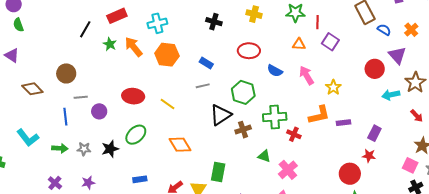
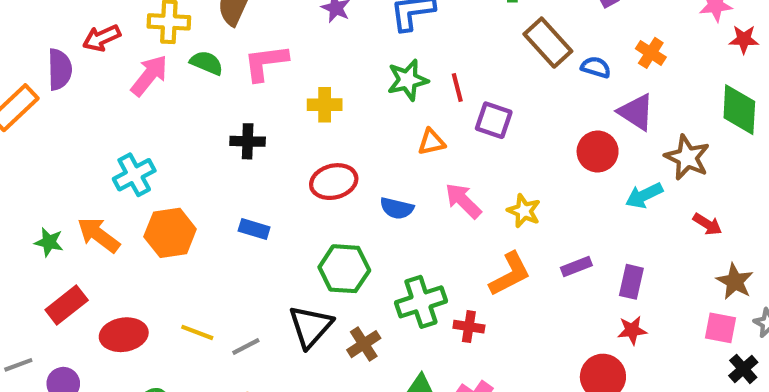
red rectangle: (117, 16) -> (67, 305), moved
gray line: (203, 86) -> (246, 346), moved
purple rectangle: (343, 123) -> (576, 267), moved

